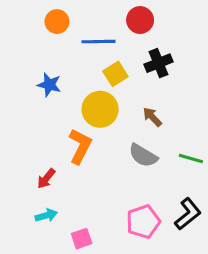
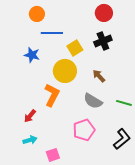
red circle: (140, 20) -> (104, 13), moved
blue line: (99, 42) -> (52, 33), moved
pink pentagon: (143, 222) -> (84, 130), moved

